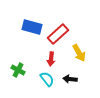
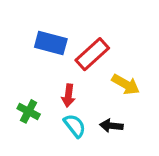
yellow arrow: (79, 53) -> (126, 84), turned -30
red arrow: (51, 59) -> (68, 96), moved

